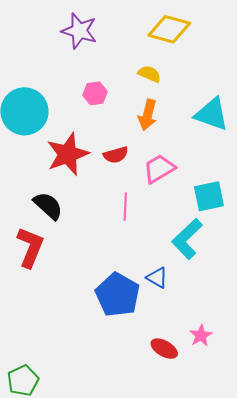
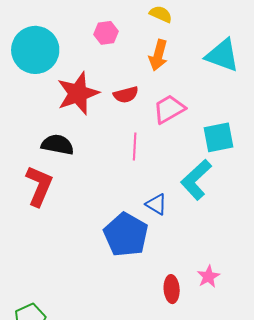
black semicircle: (48, 206) -> (58, 145), turned -32
blue triangle: (157, 278) -> (156, 204), moved
red ellipse: (164, 349) -> (172, 289), turned 56

